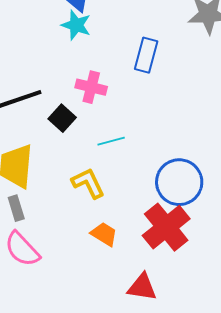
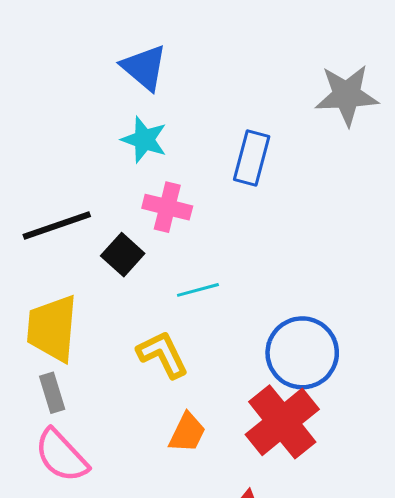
cyan star: (76, 25) -> (144, 140), moved
orange trapezoid: (104, 234) -> (187, 433), turned 84

